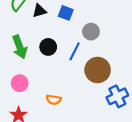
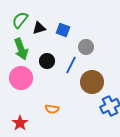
green arrow: (20, 47) -> (21, 49), moved
pink circle: (20, 83) -> (21, 78), moved, size x1.5

